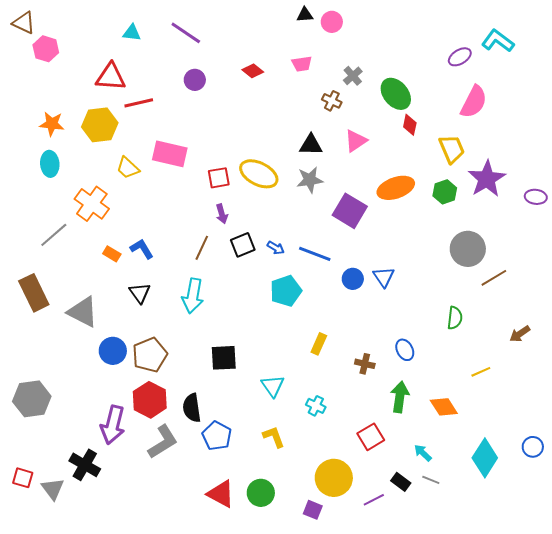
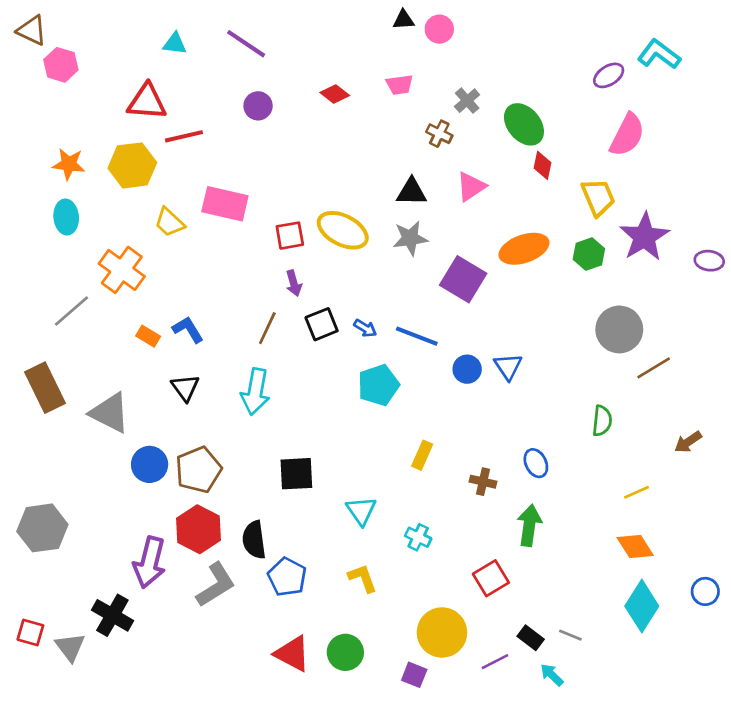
orange diamond: (444, 407) -> (635, 546), moved
cyan arrow: (423, 453) -> (552, 675), moved

